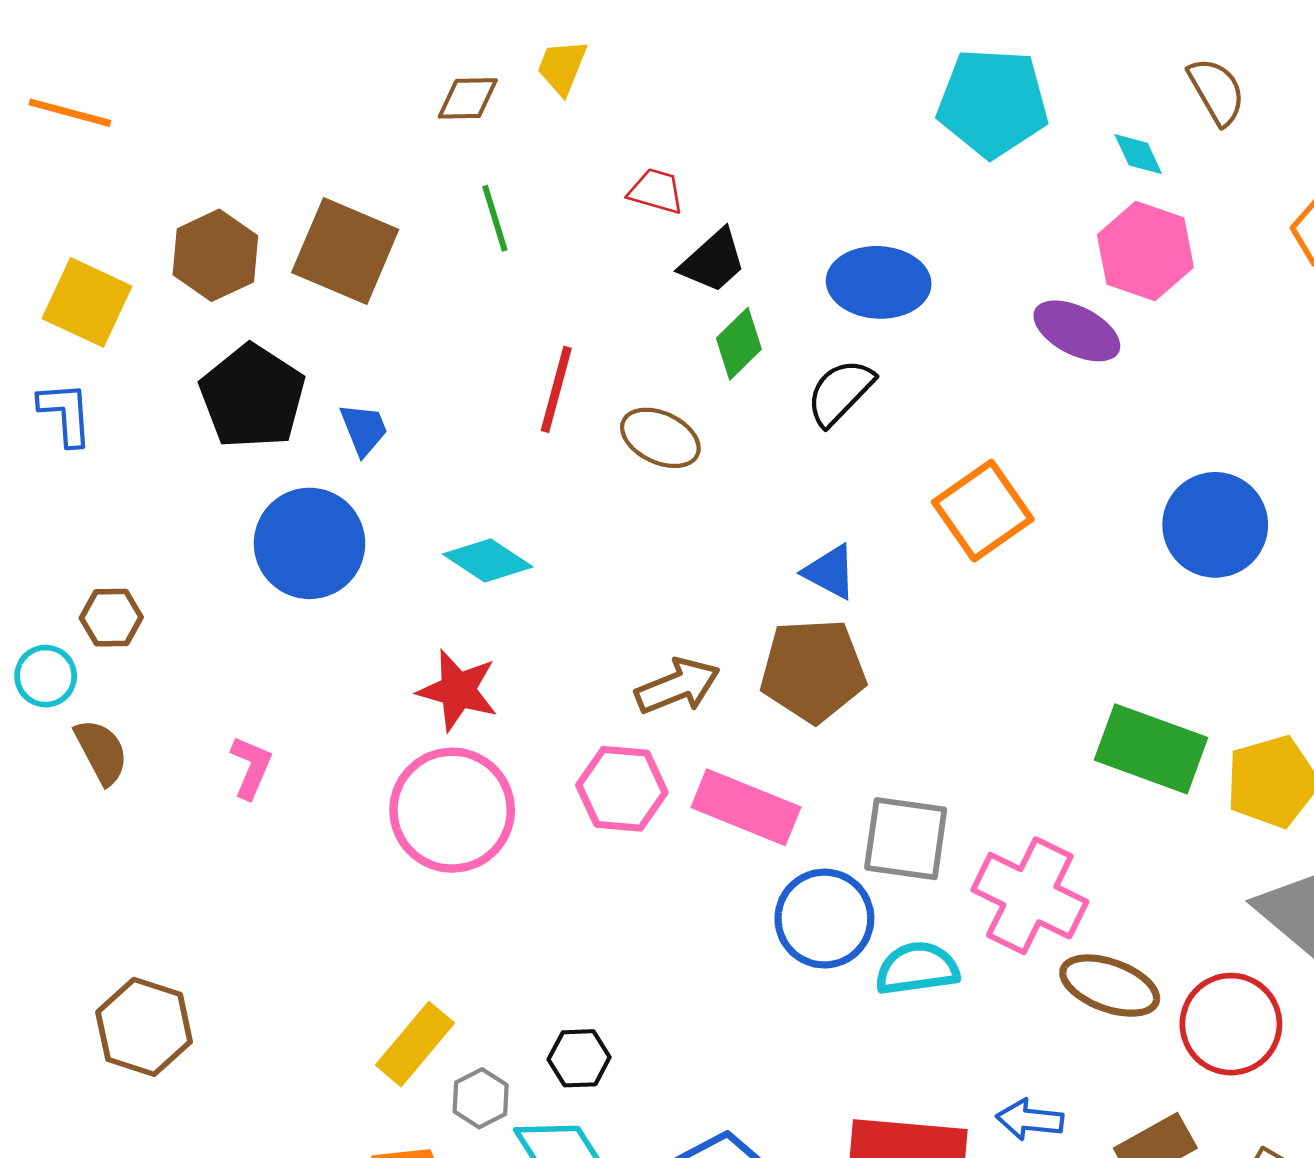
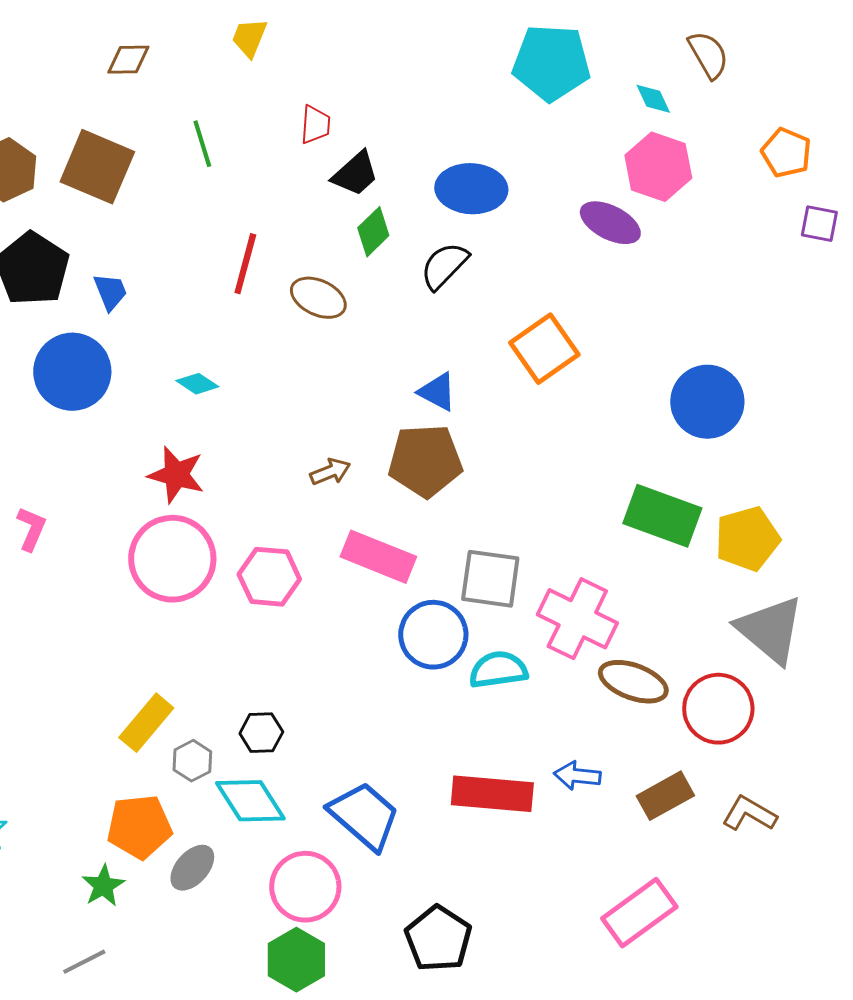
brown diamond: (468, 98) -> (128, 60), moved
red trapezoid: (656, 191) -> (315, 125), turned 78
blue circle: (1215, 525) -> (707, 402), moved
cyan diamond: (488, 561) -> (197, 384), size x0.7
brown arrow: (677, 686) -> (330, 472), size x0.7
pink hexagon: (622, 789) -> (269, 577), moved

